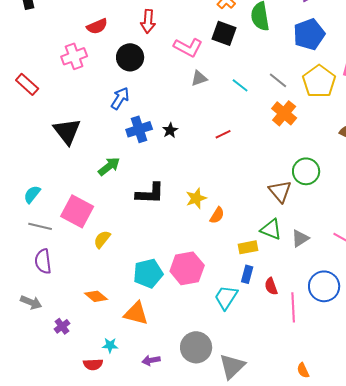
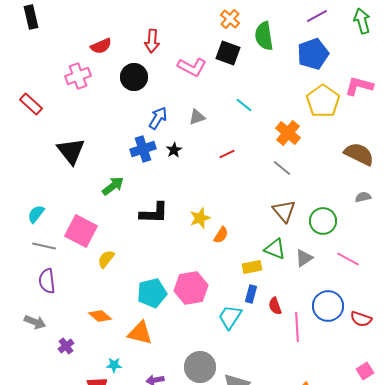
gray triangle: (199, 78) -> (197, 117), moved
gray line: (278, 80) -> (282, 168), moved
blue arrow: (120, 98) -> (158, 118), moved
green circle: (306, 171) -> (323, 221), moved

